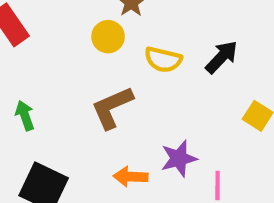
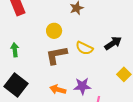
yellow circle: (108, 37) -> (54, 31), moved
yellow semicircle: (163, 60) -> (84, 48), moved

